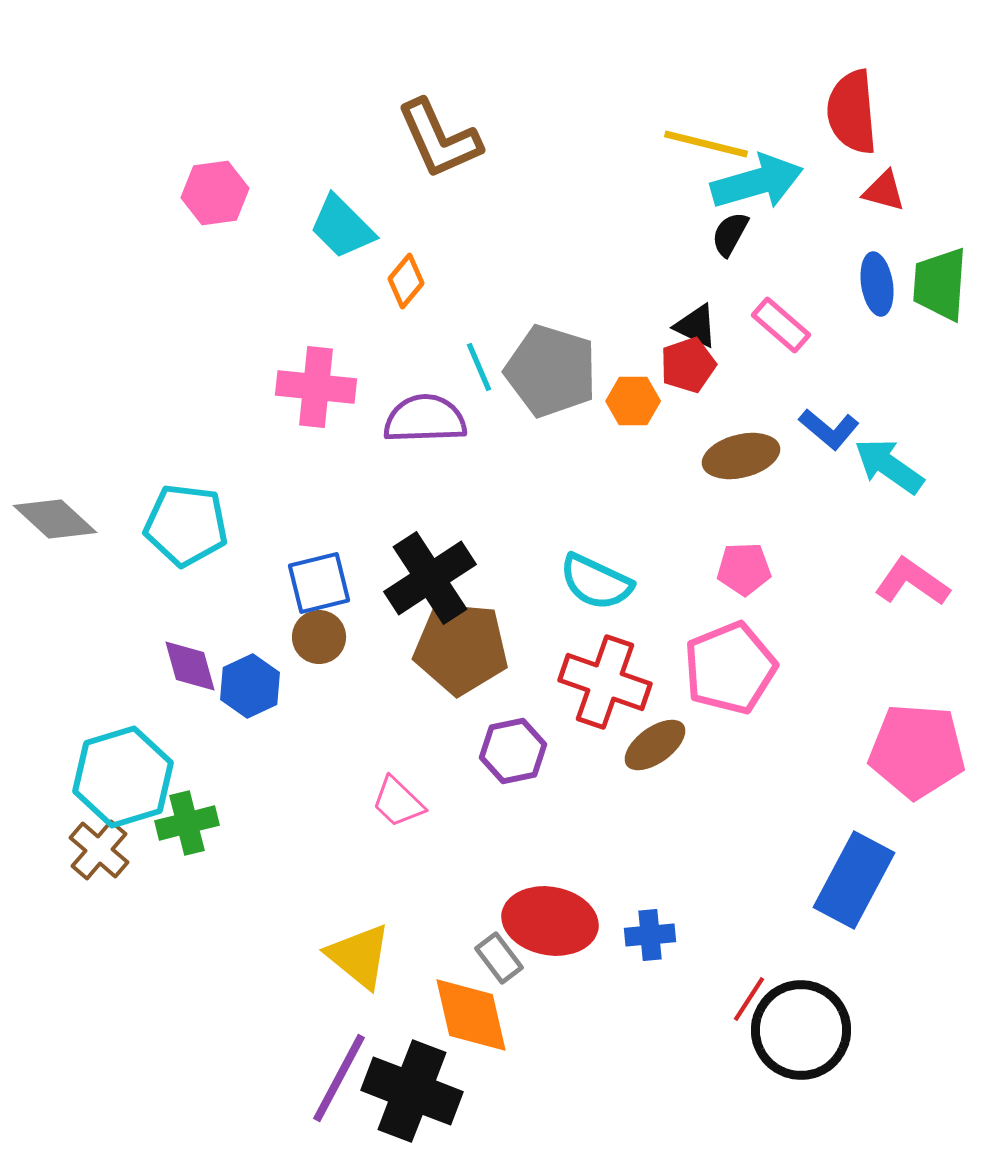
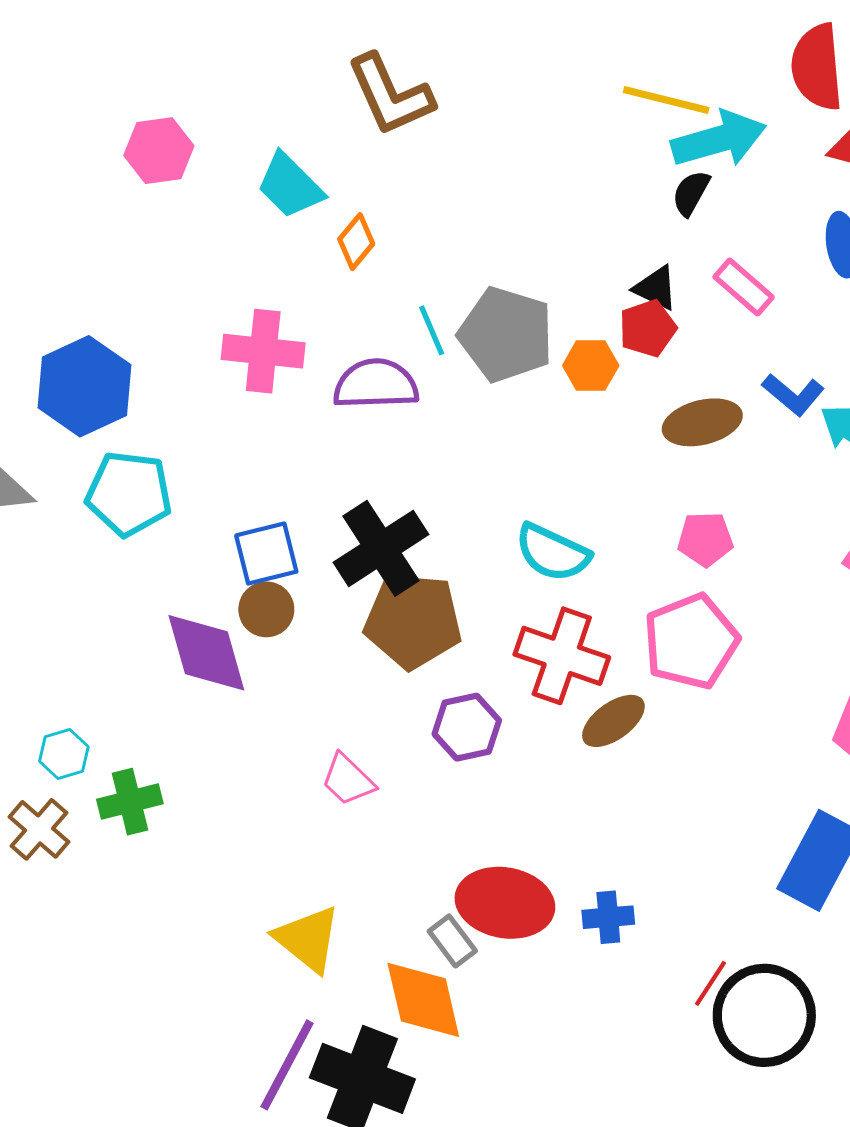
purple diamond: (190, 666) -> (206, 653), moved, size x1.5
blue hexagon: (250, 686) -> (84, 386), moved, size x1.5
cyan hexagon: (123, 777) -> (64, 754), size x0.5

